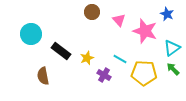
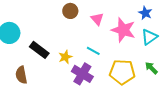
cyan triangle: (172, 48) -> (149, 37), moved
cyan line: (120, 59) -> (93, 51), moved
purple cross: (104, 75) -> (82, 74), size x1.5

